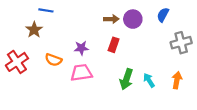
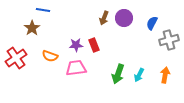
blue semicircle: (163, 15) -> (152, 23), moved
brown arrow: (111, 19) -> (104, 18), turned 112
red rectangle: (114, 45) -> (94, 45), moved, turned -40
cyan arrow: (149, 80) -> (139, 75), turned -120

